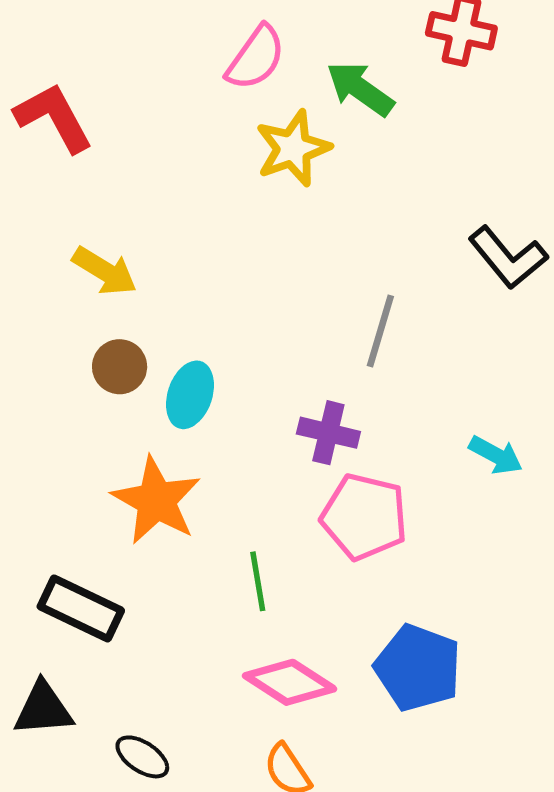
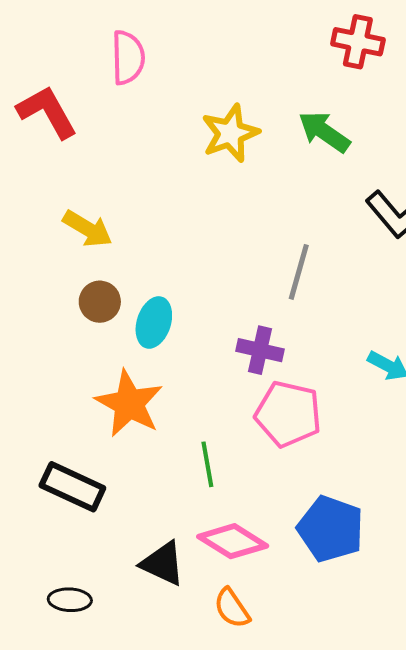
pink semicircle: (256, 58) -> (128, 58), moved, turned -36
green arrow: (360, 89) -> (324, 132), moved
black triangle: (43, 709) -> (163, 563), moved, turned 30
black ellipse: (142, 757) -> (70, 600), moved, turned -30

